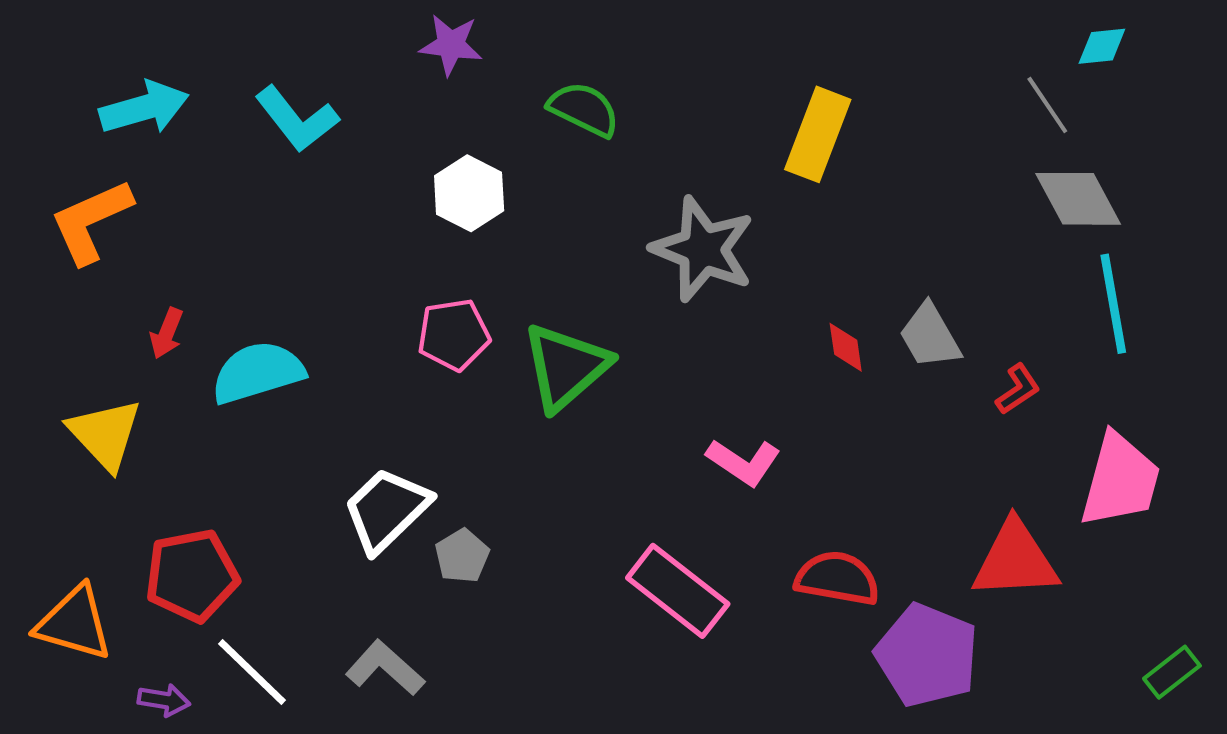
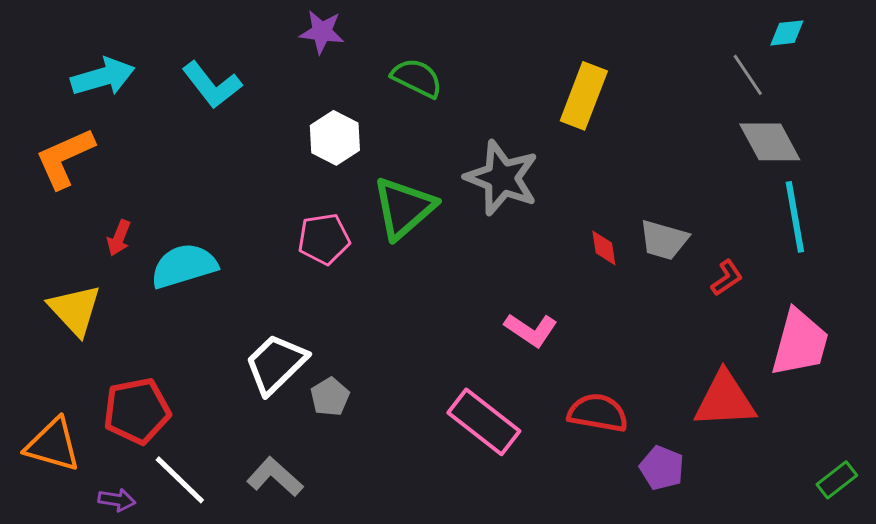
gray trapezoid: (930, 336) -> (664, 240), turned -44
green triangle: (566, 367) -> (404, 208), moved
purple pentagon: (927, 655) -> (662, 468), size x0.6

